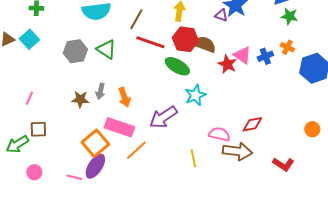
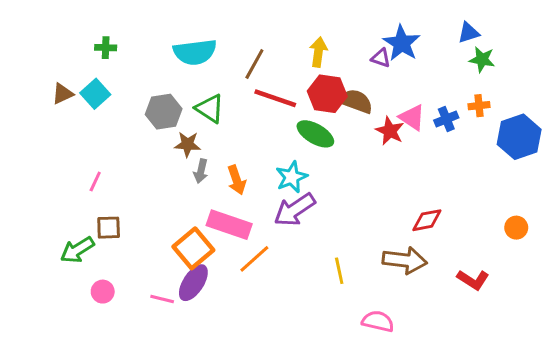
orange cross: (287, 47) -> (479, 106), turned -32
cyan star: (195, 95) -> (292, 177), moved
brown star: (80, 99) -> (187, 144), moved
pink semicircle: (219, 134) -> (378, 321), moved

